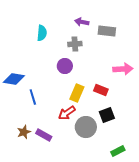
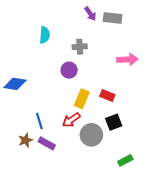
purple arrow: (82, 22) -> (90, 14), moved, turned -136
gray rectangle: (107, 31) -> (113, 18), moved
pink arrow: (123, 69) -> (127, 59), moved
blue line: (33, 97) -> (39, 121), moved

